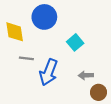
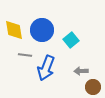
blue circle: (44, 17) -> (42, 30), moved

